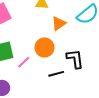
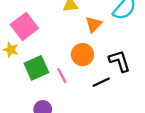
pink line: (24, 62) -> (62, 76), turned -64

